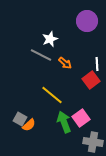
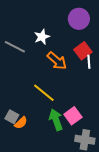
gray line: (41, 55) -> (15, 47), moved
orange arrow: (65, 63) -> (57, 61), size x1.5
red square: (91, 80) -> (83, 51), moved

